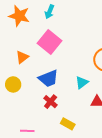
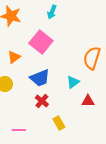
cyan arrow: (49, 12) -> (52, 12), moved
yellow rectangle: (68, 124) -> (59, 123), turned 32

